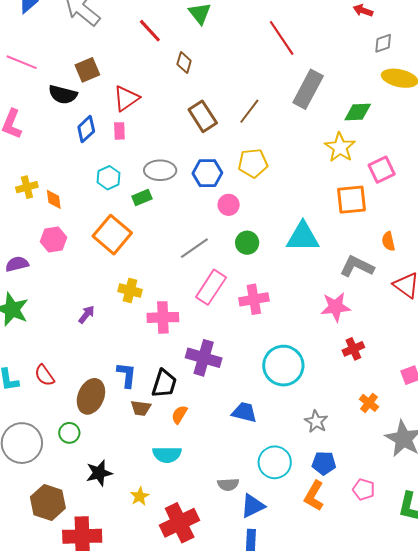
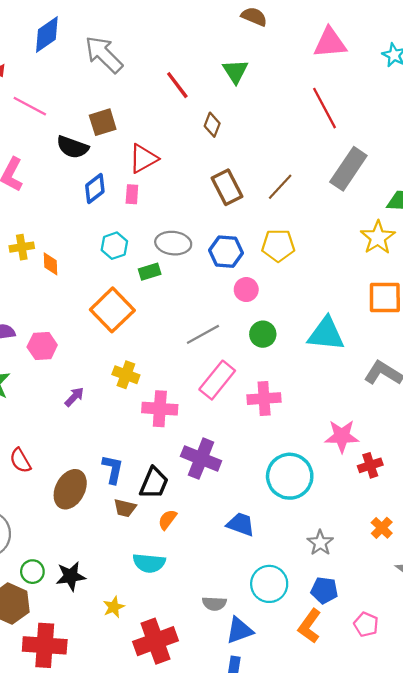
pink hexagon: (53, 239) -> (42, 346), moved
pink star: (336, 307) -> (342, 436), moved
green circle: (69, 433) -> (32, 572), moved

